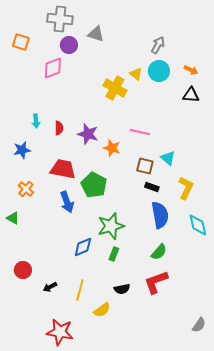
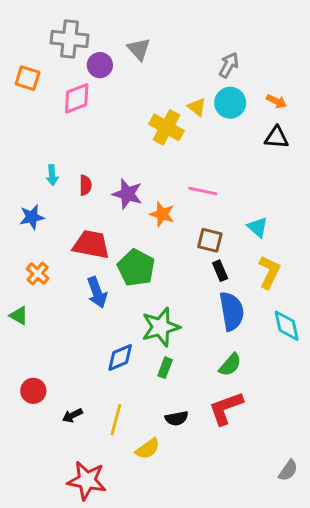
gray cross: (60, 19) -> (69, 39), moved
gray triangle: (96, 34) -> (139, 49), turned 30
orange square: (21, 42) -> (28, 78), moved
cyan triangle: (168, 158) -> (258, 227), moved
black rectangle: (152, 187) -> (220, 271), turned 48

